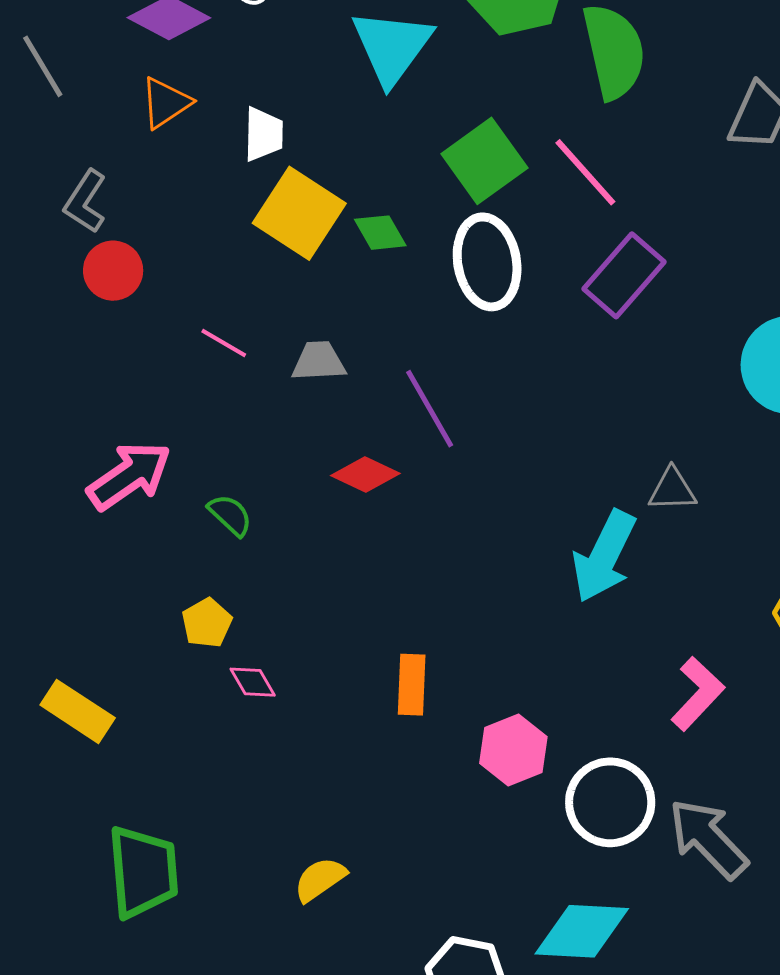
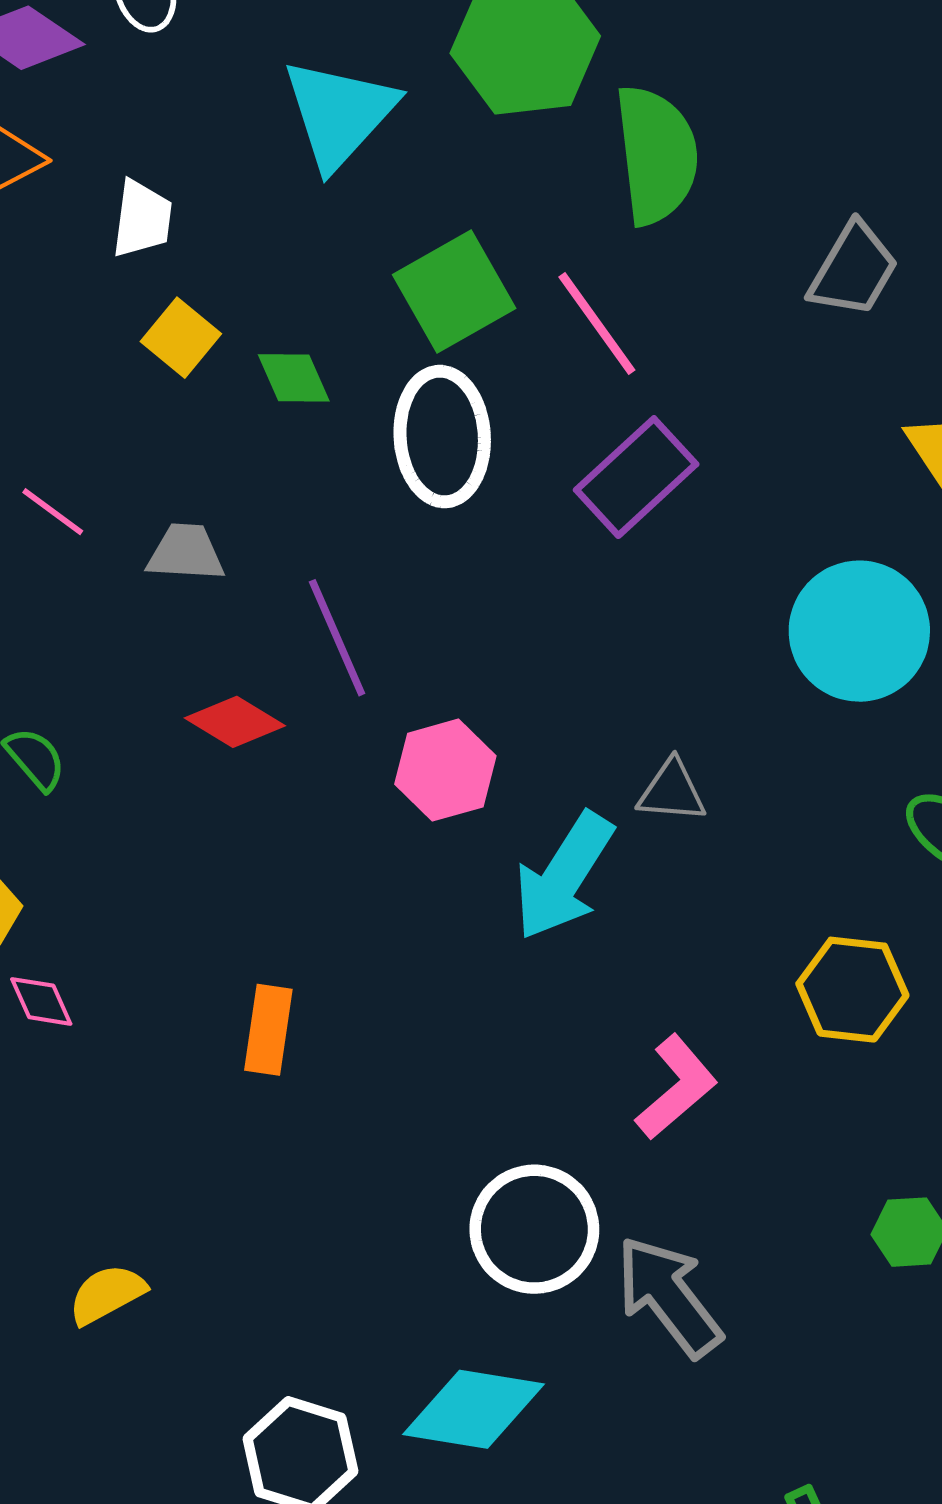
yellow square: (299, 213) -> (181, 338), size x0.6
pink hexagon: (513, 750) -> (445, 770), moved

